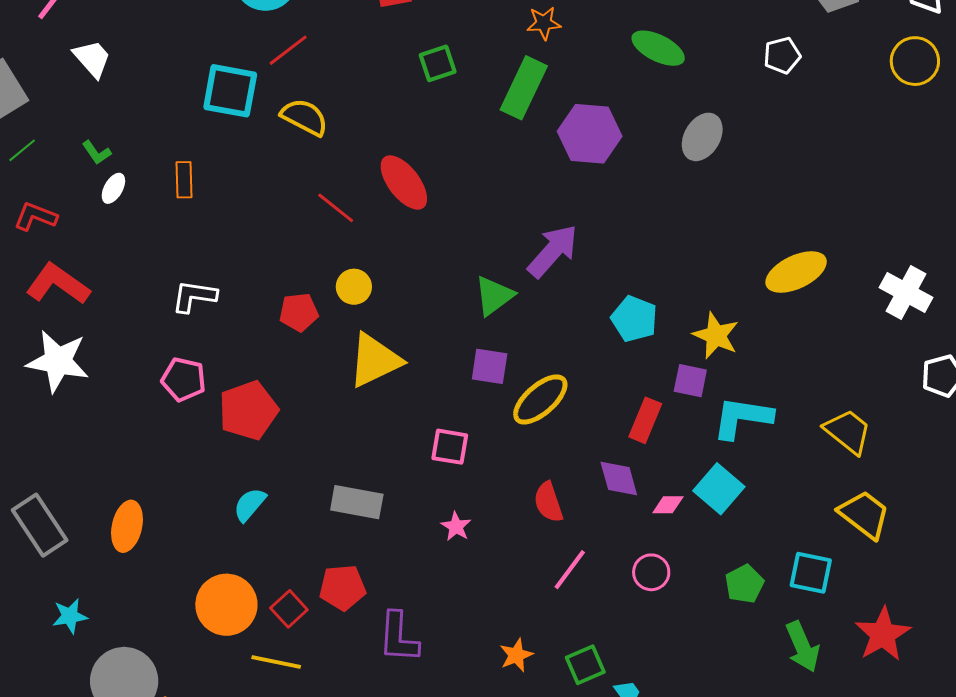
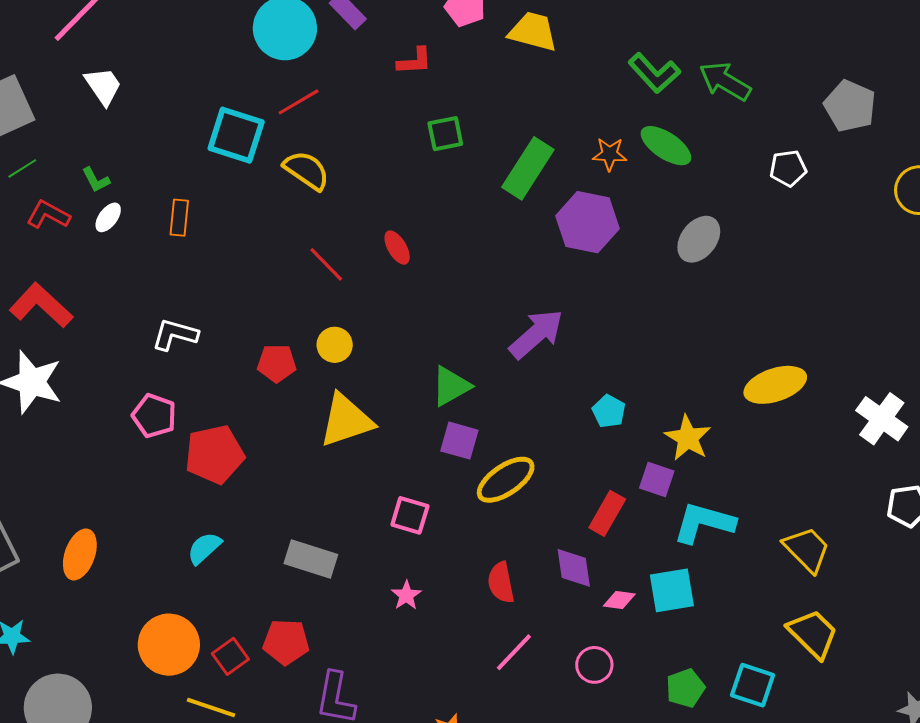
orange star: (544, 23) -> (610, 154), moved
red ellipse: (404, 182) -> (397, 248), size x0.6
red L-shape: (35, 217) -> (48, 215), moved
green triangle: (494, 296) -> (451, 386), moved
cyan pentagon: (634, 319) -> (609, 411), size x0.7
cyan square: (719, 489) -> (672, 590), turned 33

